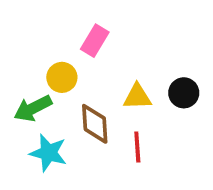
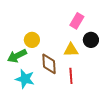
pink rectangle: (95, 41) -> (77, 21), moved
black circle: (184, 93) -> (91, 40), moved

